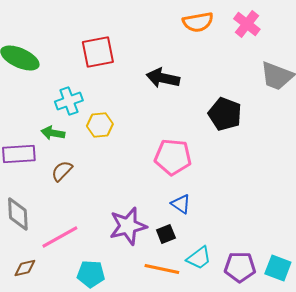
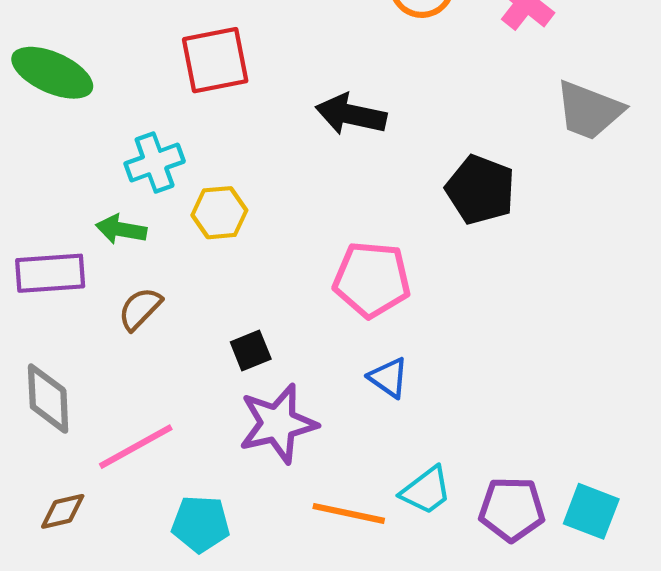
black square: (166, 234) -> (251, 351), moved

